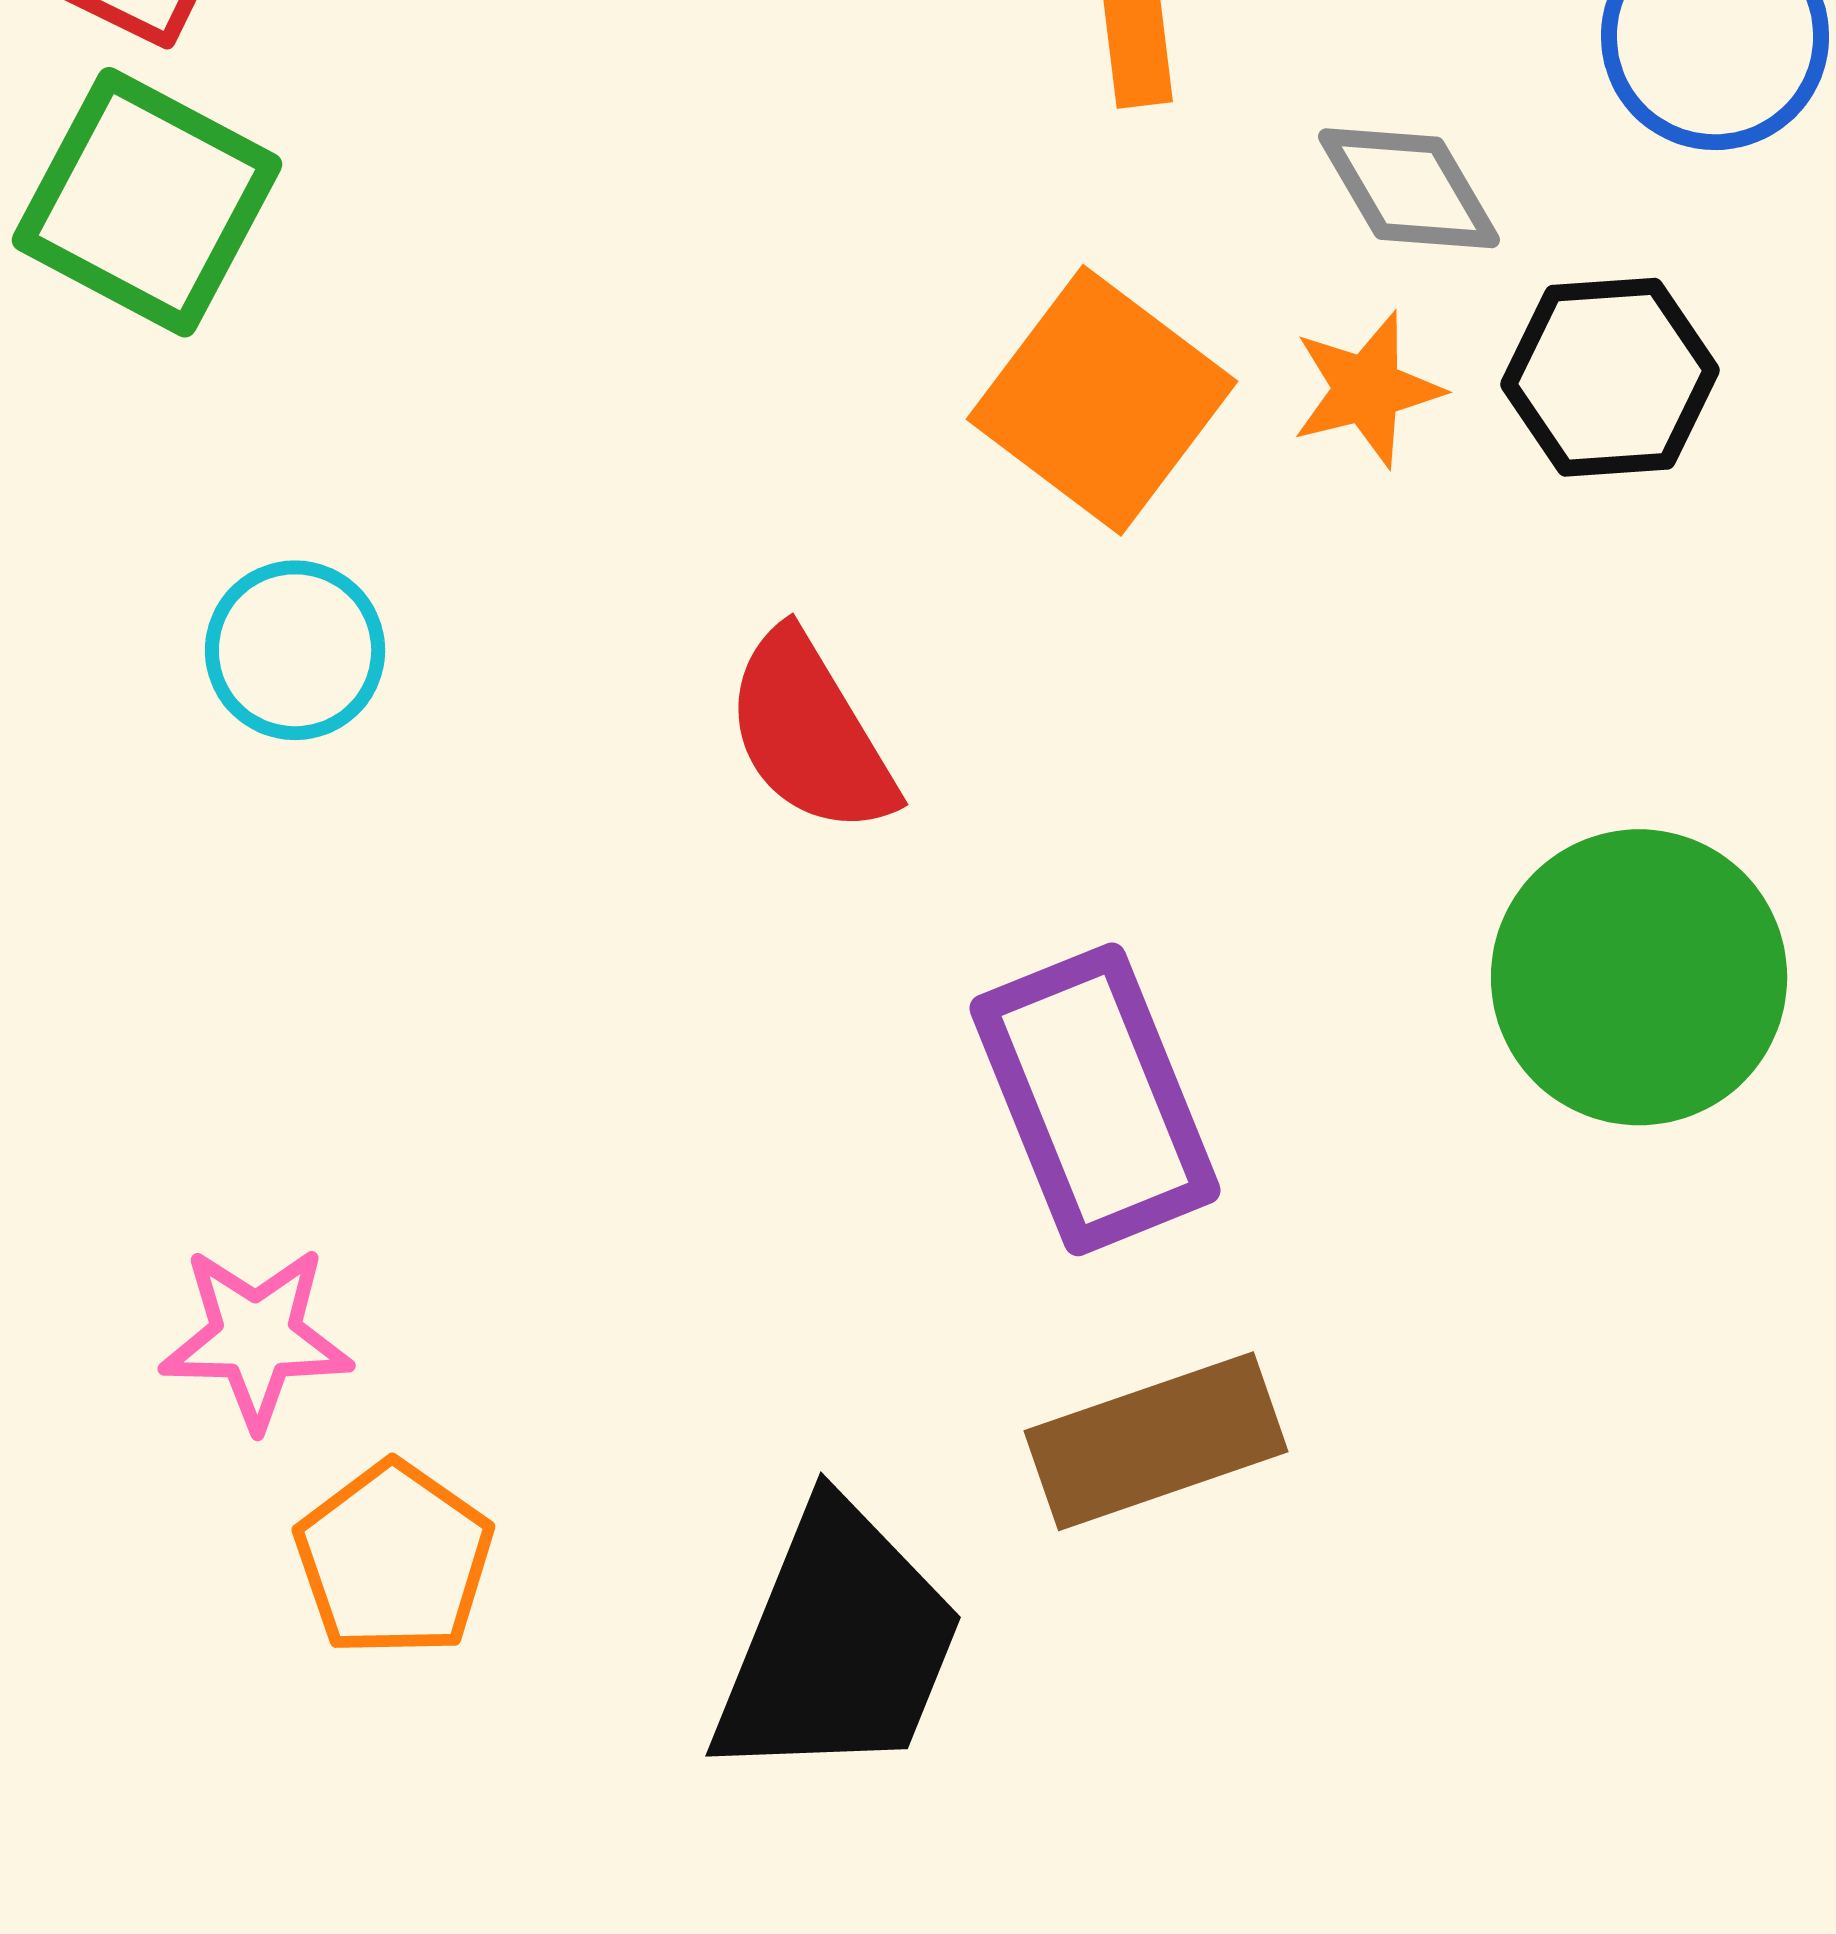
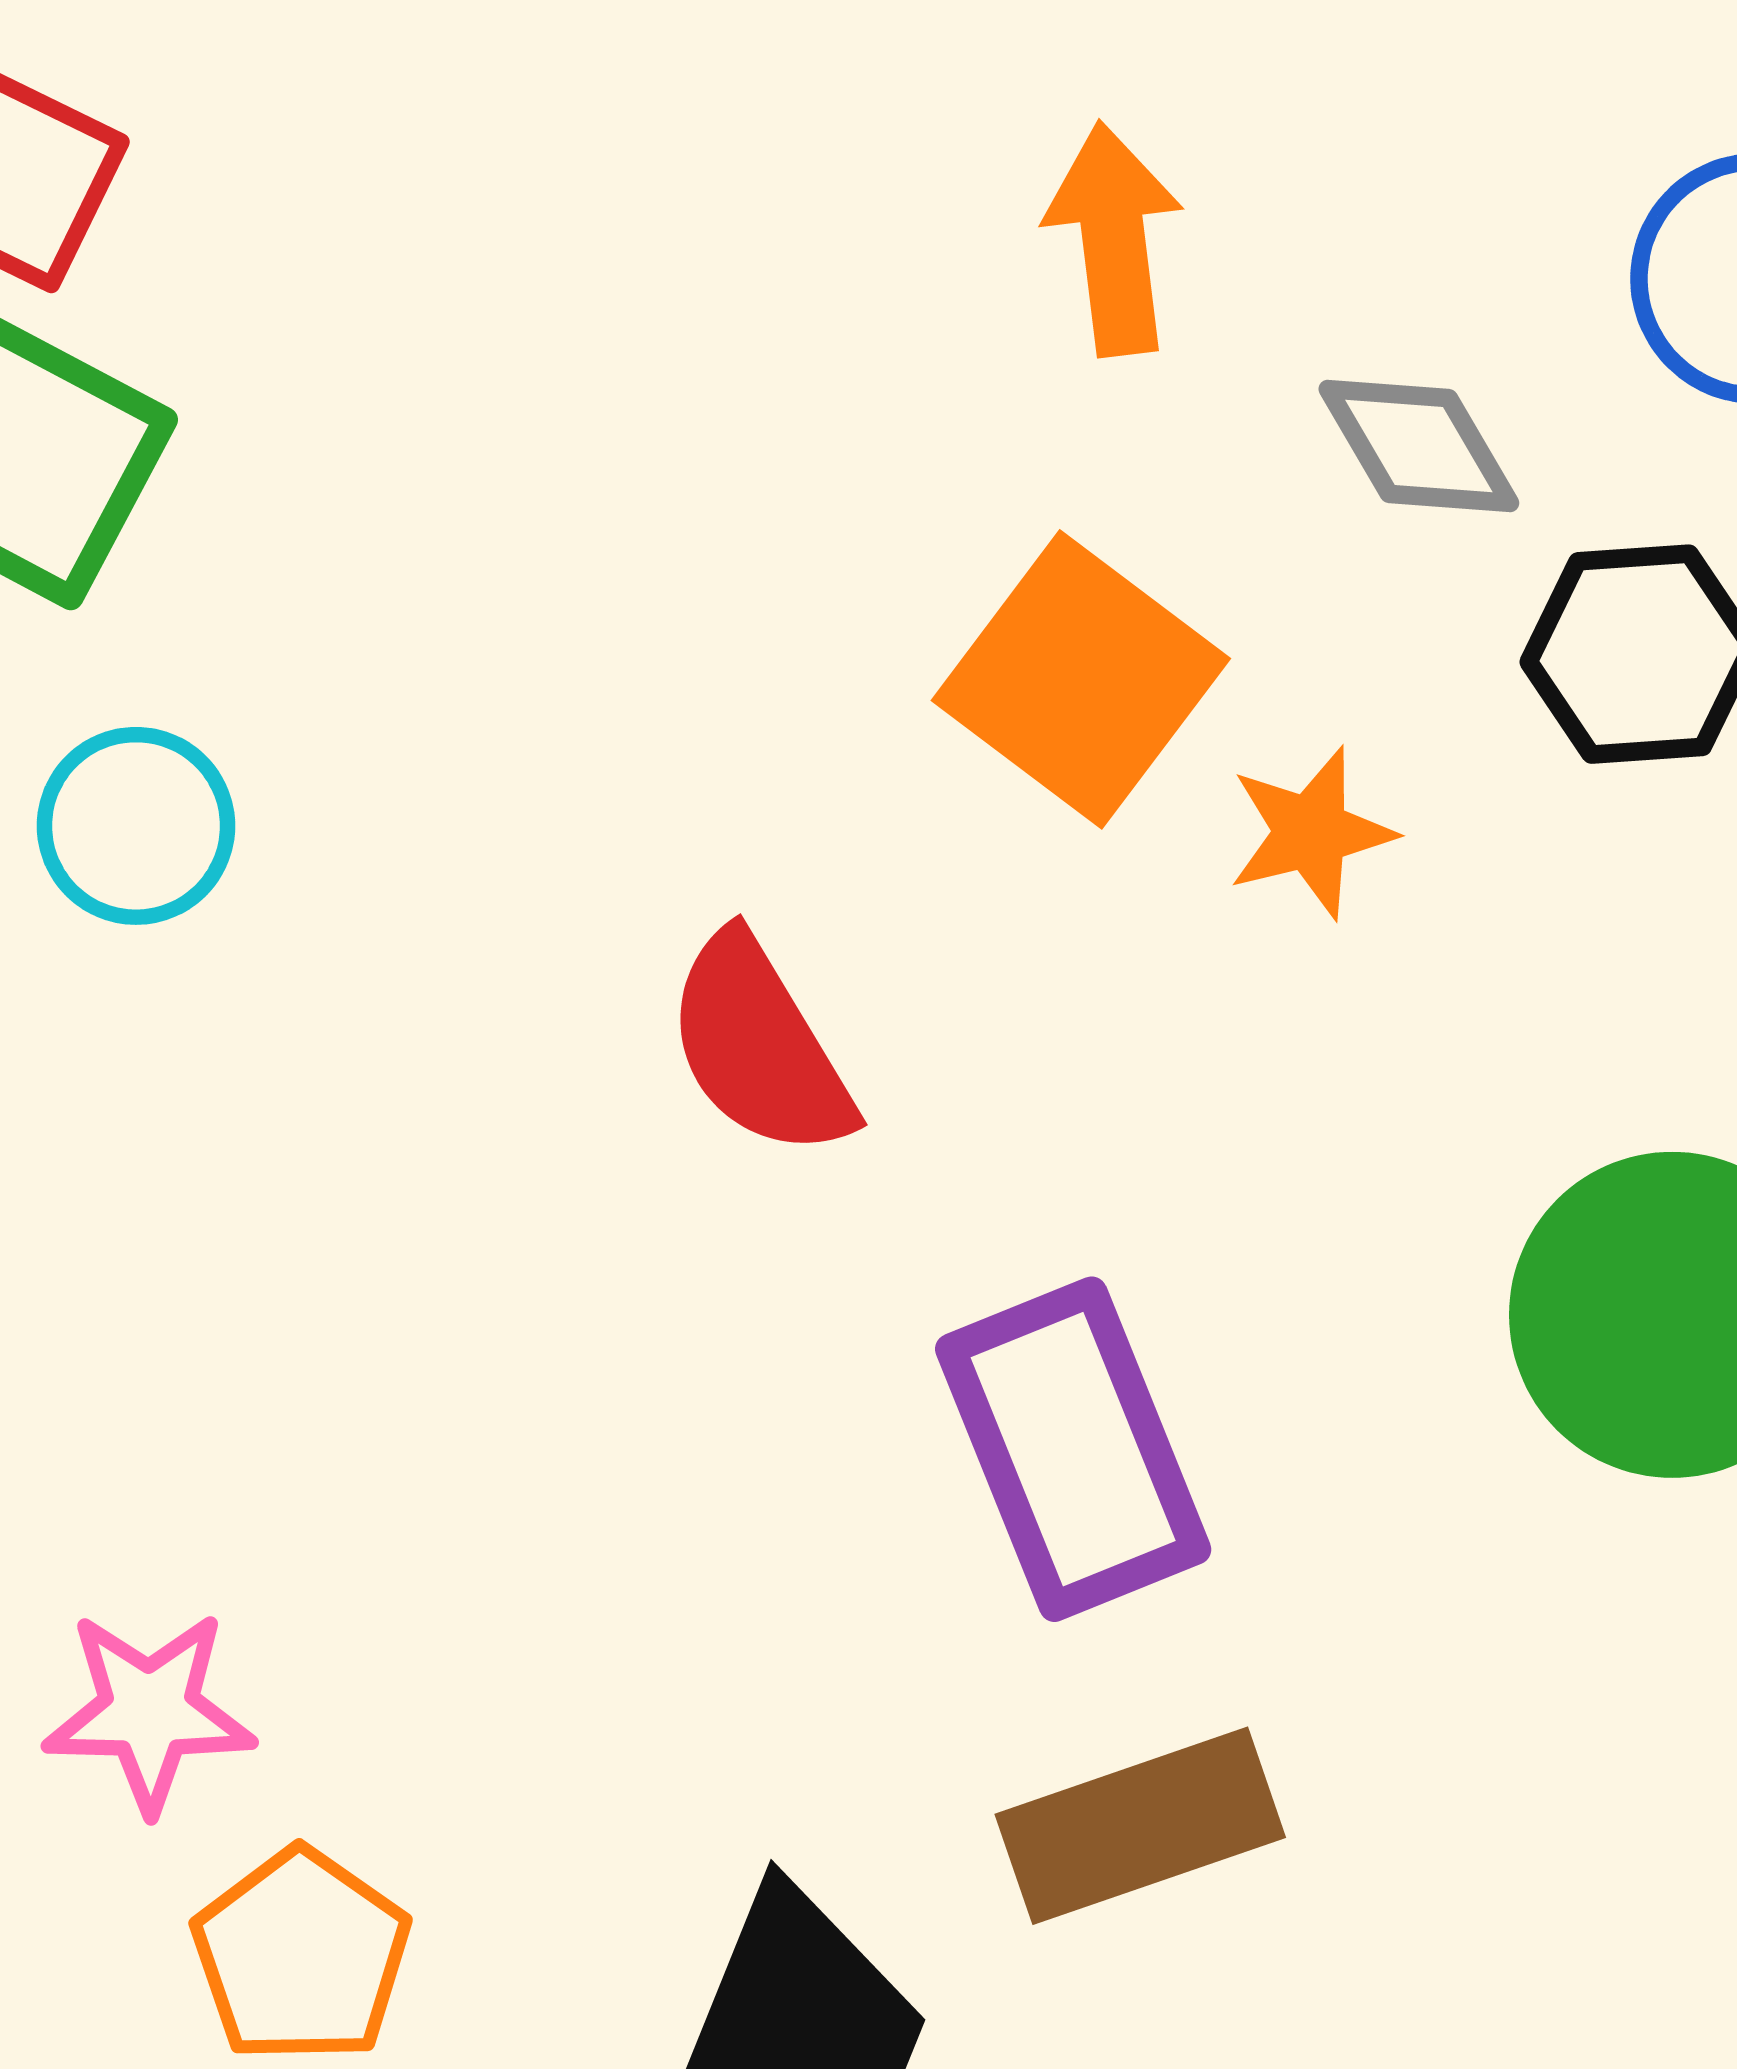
orange star: (1367, 389) -> (1311, 833), moved
cyan circle: (295, 650) -> (136, 826), moved

